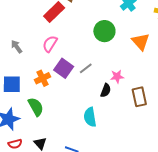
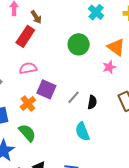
pink semicircle: (50, 44) -> (28, 68), turned 60
gray line: (86, 68) -> (74, 97), moved
pink star: (117, 77) -> (109, 67), moved

